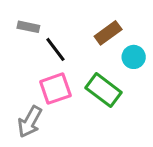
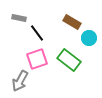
brown rectangle: (108, 33) -> (72, 22), turned 66

